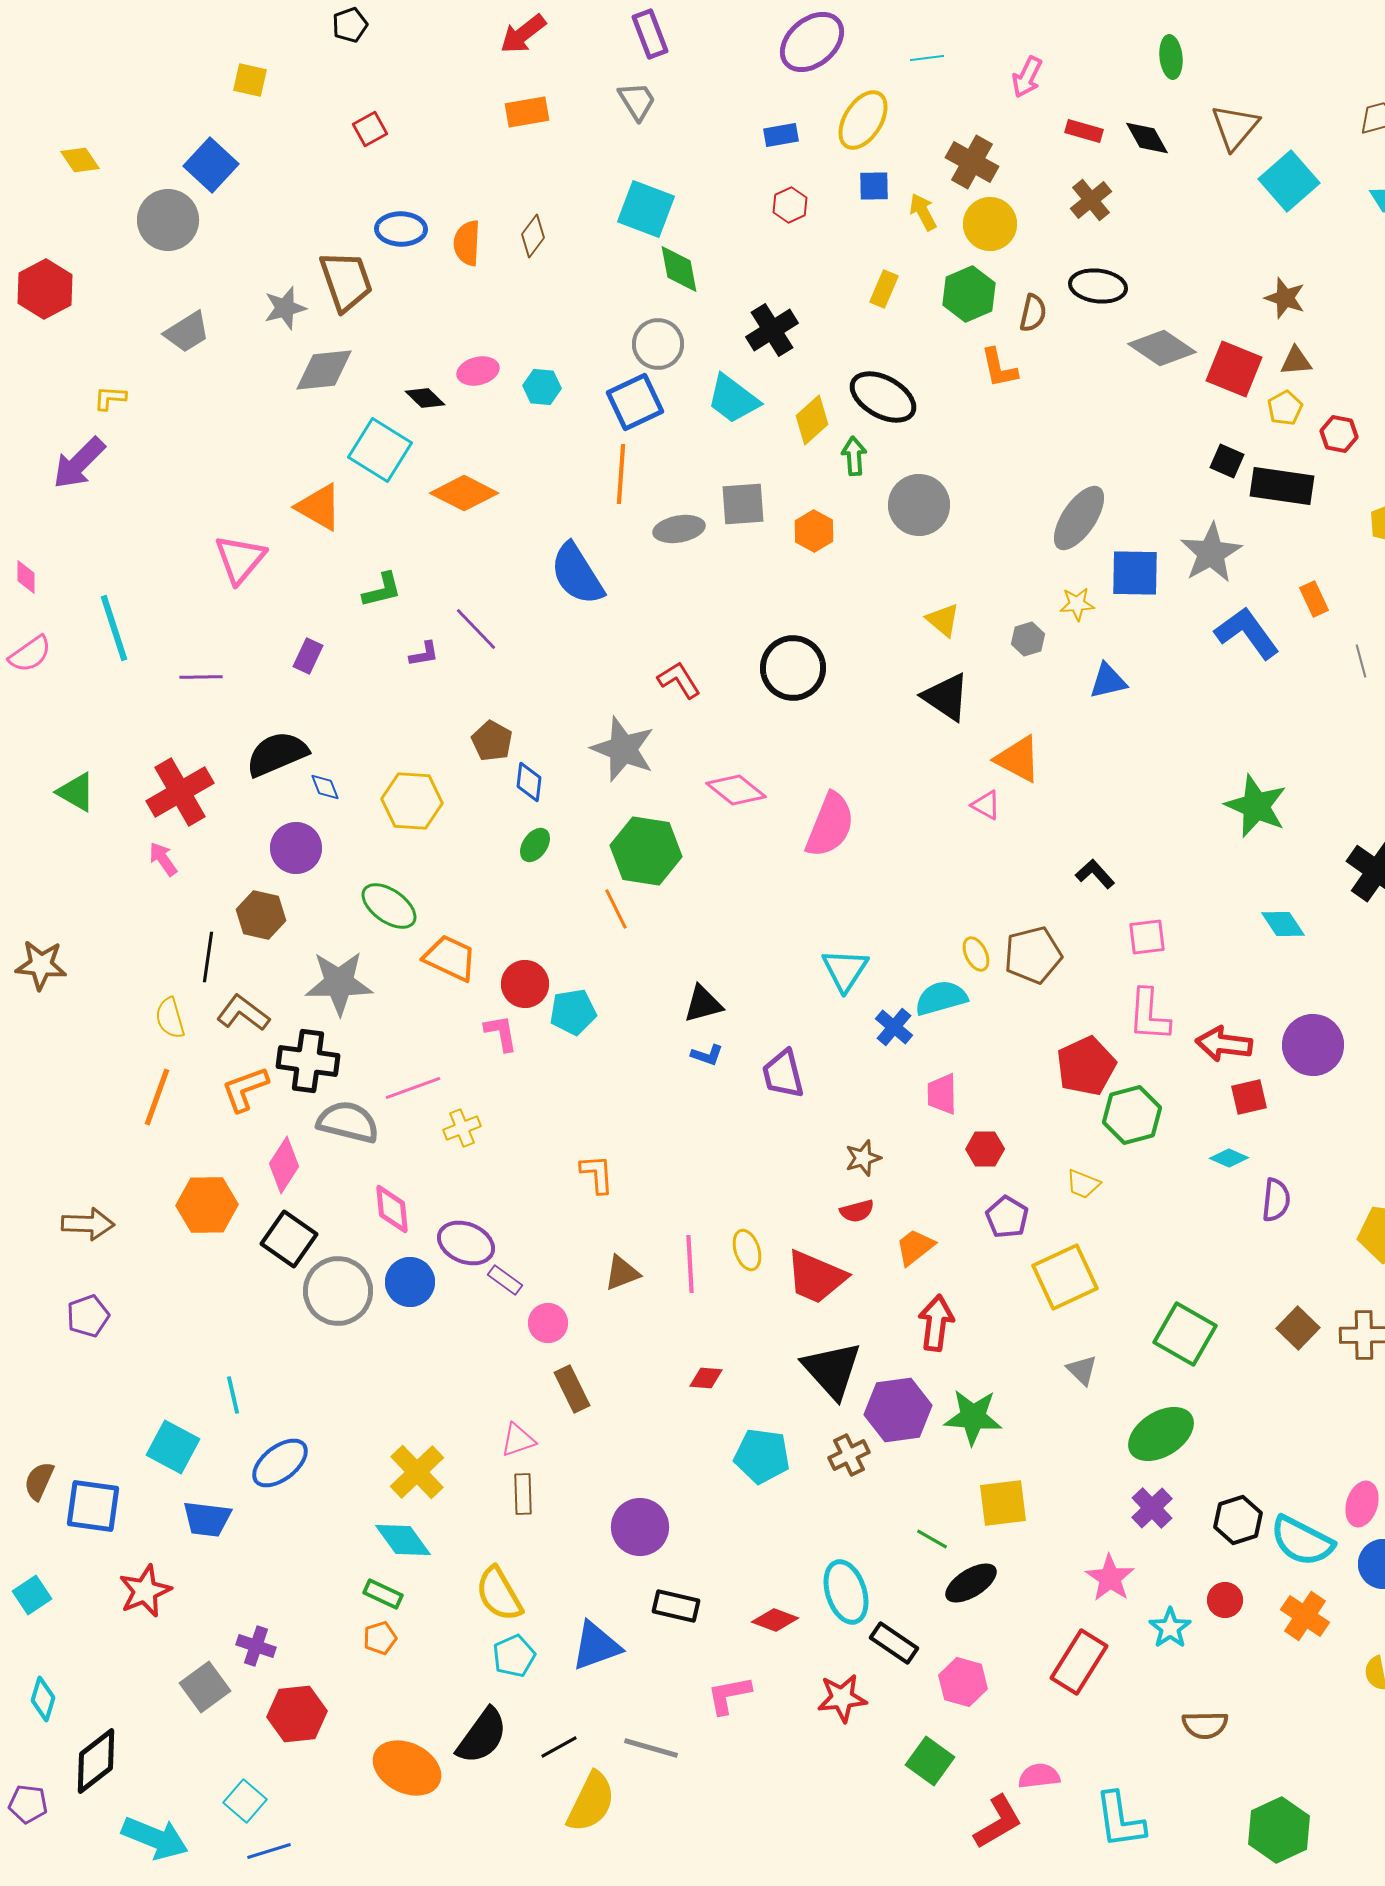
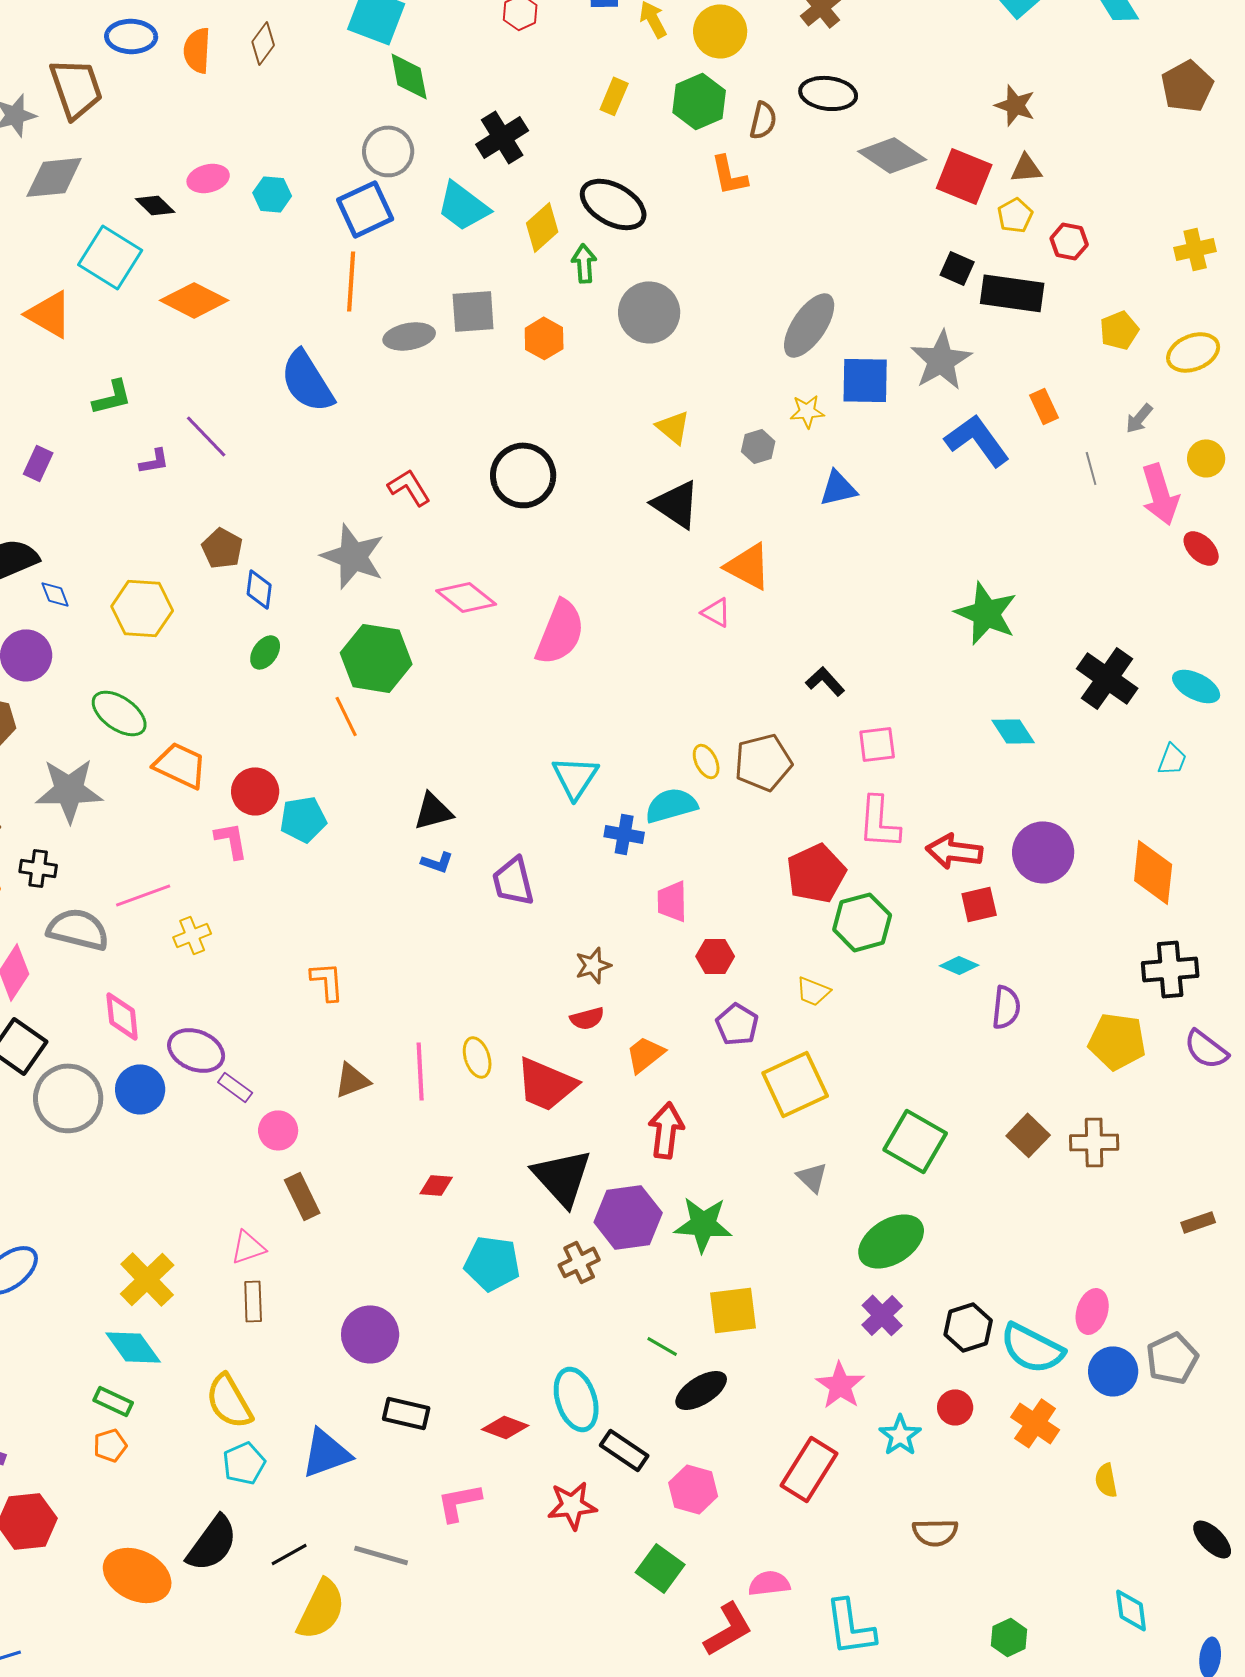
blue cross: (894, 1027) -> (624, 834), turned -30
black cross: (308, 1061) -> (38, 868), size x0.6
green hexagon: (1279, 1830) -> (1009, 1637), size x0.6

